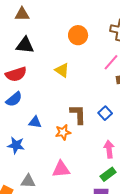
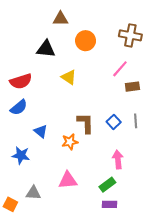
brown triangle: (22, 14) -> (60, 19), moved
black triangle: (25, 45) -> (46, 49), moved
blue triangle: (35, 122) -> (41, 131), turned 32
green rectangle: (108, 174) -> (107, 185), moved

